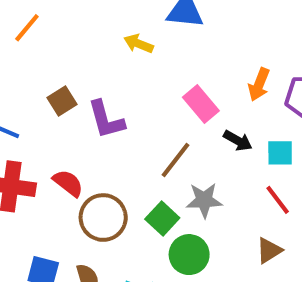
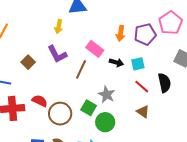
yellow arrow: (139, 44) -> (59, 27), turned -88
purple L-shape: (106, 120) -> (57, 54), moved
brown line: (176, 160) -> (81, 69), moved
gray star: (204, 200) -> (107, 95), turned -30
brown triangle: (269, 250) -> (143, 112), turned -40

